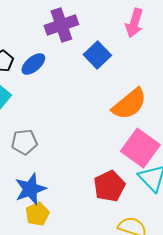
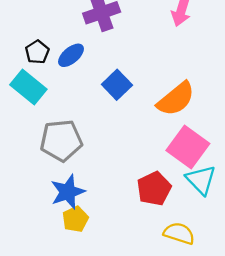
blue square: (97, 55) -> (117, 85), moved
gray pentagon: (24, 142) -> (61, 140), size x1.5

